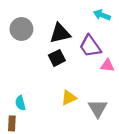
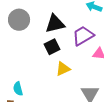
purple trapezoid: (90, 46) -> (83, 36), turned 95
yellow triangle: (69, 98) -> (63, 69), moved

